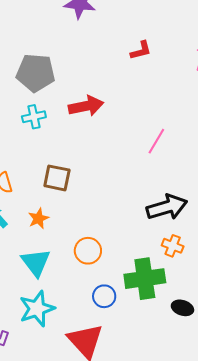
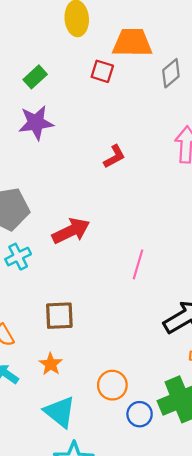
pink line: (156, 141) -> (138, 264), moved
blue circle: (104, 296) -> (140, 414), moved

